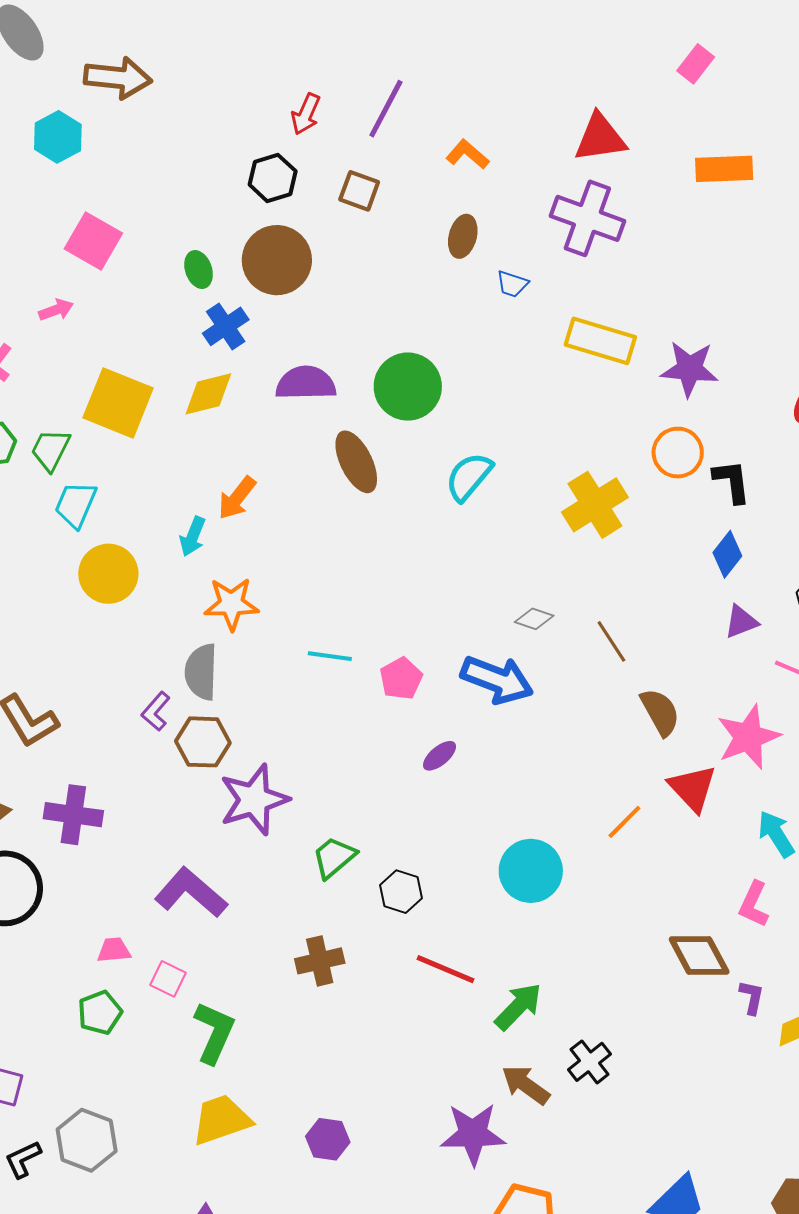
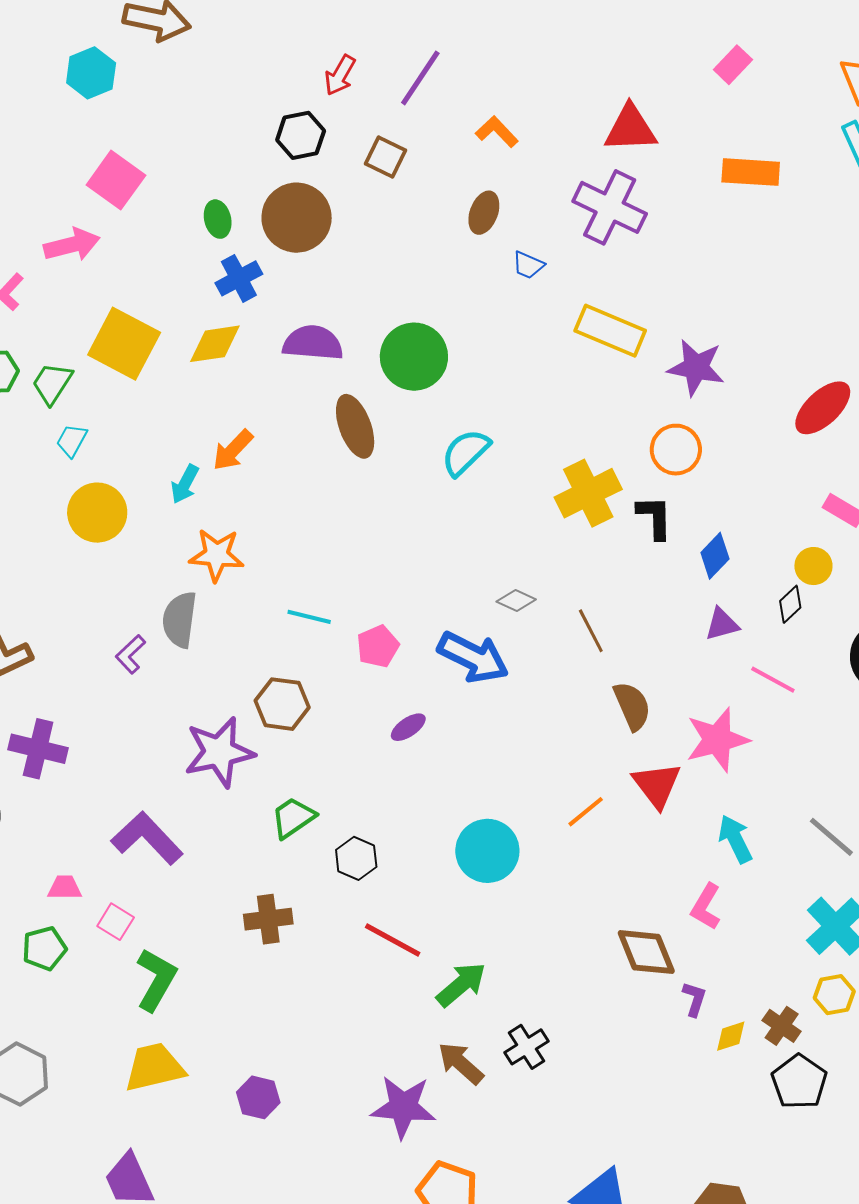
pink arrow: (56, 310) -> (72, 245), size x1.6
black L-shape: (732, 481) -> (655, 517), moved
cyan trapezoid: (76, 505) -> (72, 440), size x0.7
brown hexagon: (203, 742) -> (282, 704), moved

